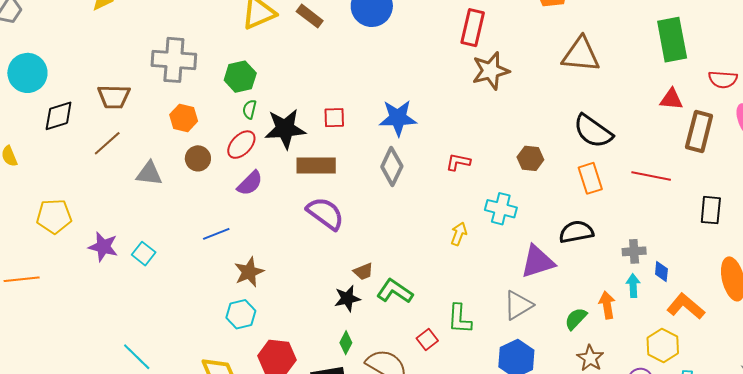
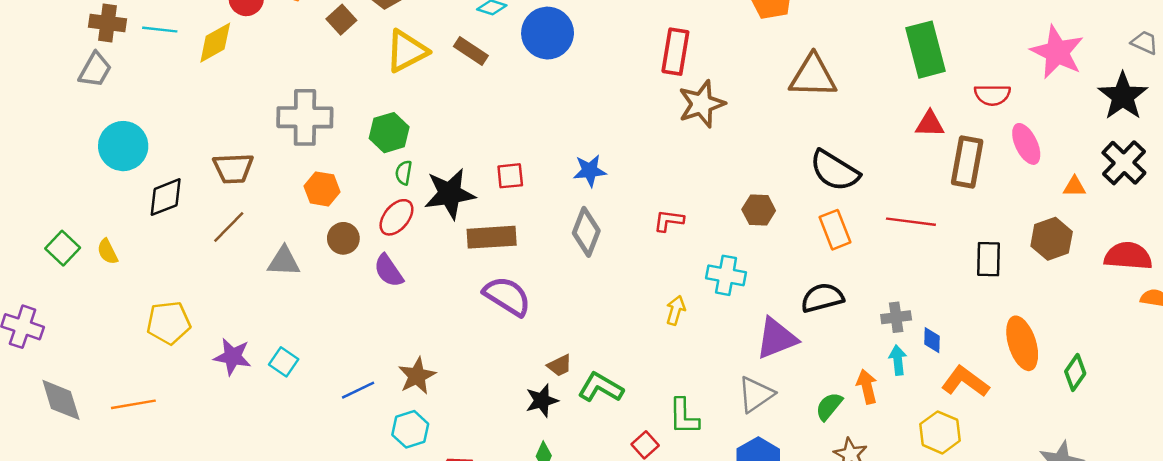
blue star: (398, 118) -> (590, 171), size x0.7
purple semicircle: (250, 183) -> (389, 271), moved, turned 104
blue line: (216, 234) -> (358, 390), moved

